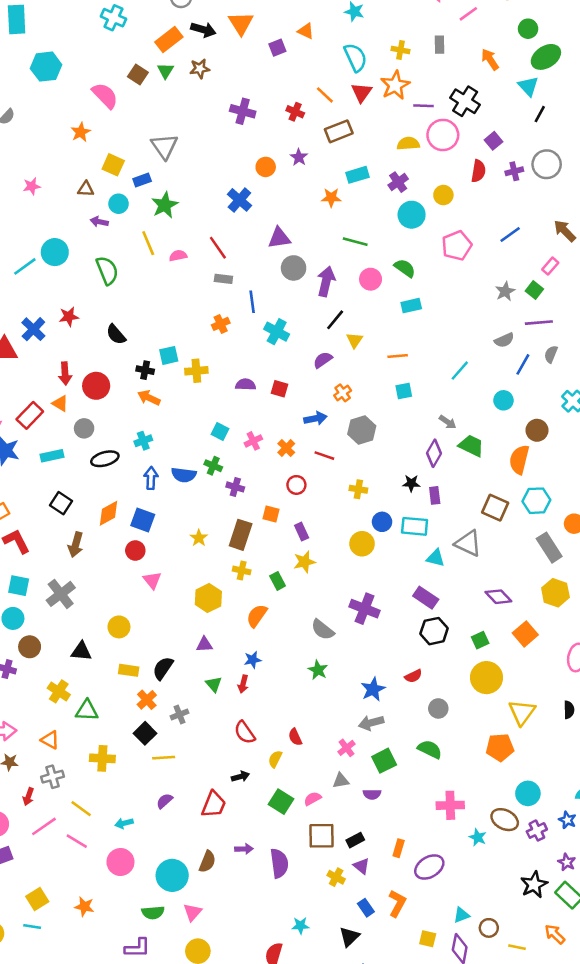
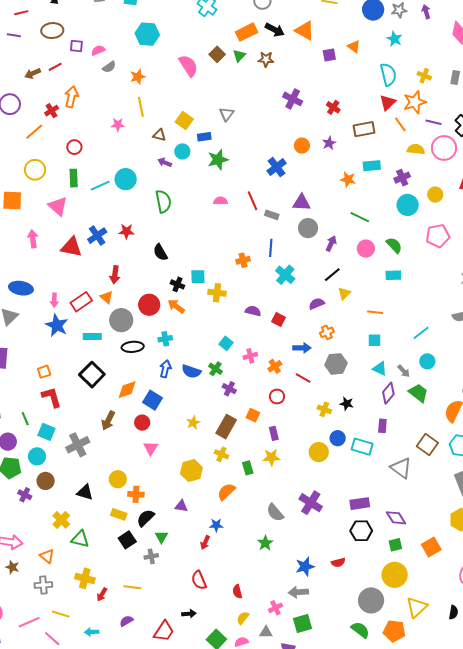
orange triangle: (241, 23) -> (305, 31), turned -40
orange line: (325, 95) -> (400, 124), moved
orange star: (81, 132) -> (138, 77), moved
gray triangle: (164, 146) -> (227, 114), size x0.7
yellow line: (148, 243) -> (141, 107), moved
gray rectangle: (223, 279) -> (272, 215), moved
purple arrow: (326, 281) -> (331, 243), size x0.7
red circle: (96, 386) -> (149, 305), moved
cyan circle: (503, 400) -> (427, 361), moved
gray circle: (84, 428) -> (121, 320), size x1.5
black star: (411, 483) -> (347, 404), moved
black square: (61, 503) -> (92, 375), size x1.4
brown arrow: (76, 545) -> (108, 421), moved
cyan triangle: (436, 558) -> (380, 369), moved
purple diamond: (498, 597) -> (396, 518), moved
purple rectangle: (426, 598) -> (360, 504), turned -54
green triangle: (214, 684) -> (161, 537), moved
orange cross: (147, 700) -> (136, 494), moved, turned 35
gray circle: (438, 708) -> (371, 600), moved, size x1.6
black square: (145, 733) -> (127, 540), moved
green semicircle: (430, 749) -> (360, 630), moved
yellow semicircle: (275, 759) -> (243, 618), moved
red arrow: (28, 797) -> (102, 594), moved
yellow line: (81, 809) -> (61, 614), turned -30

